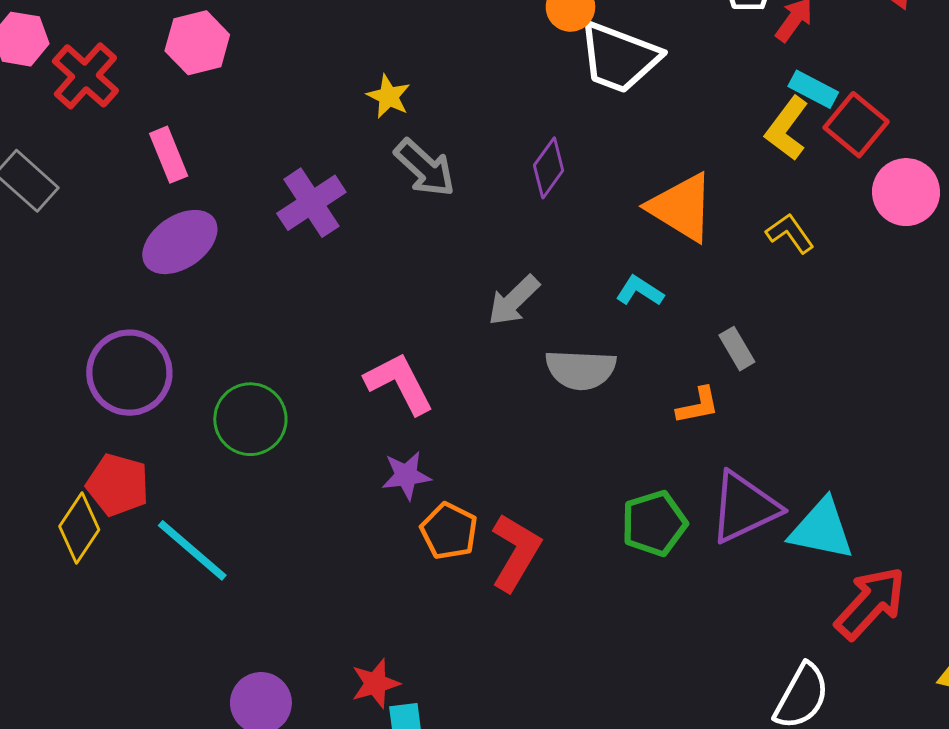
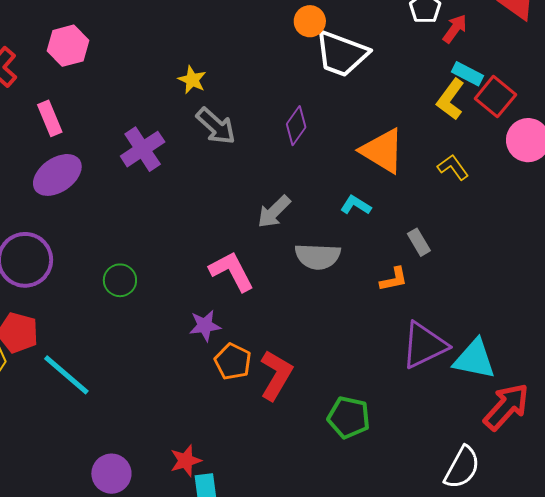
pink L-shape: (399, 383) -> (232, 271), moved
green circle: (250, 419) -> (120, 280), moved, size x0.7
green pentagon: (654, 523) -> (349, 417), moved, turned 30

